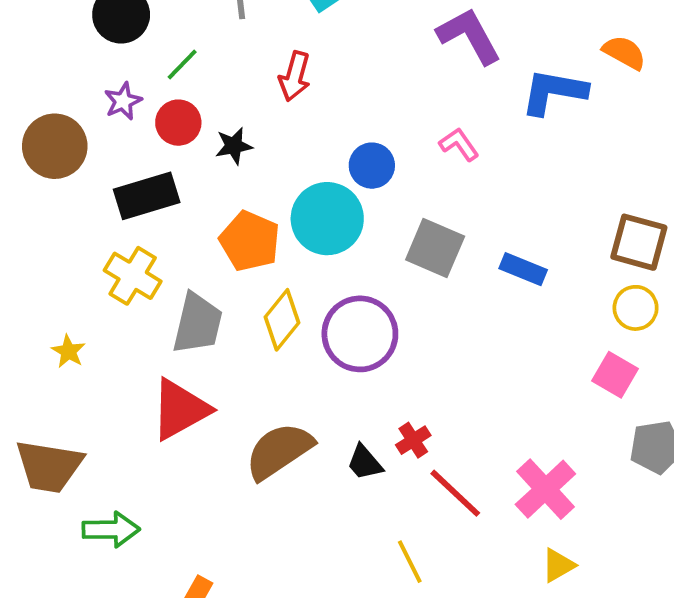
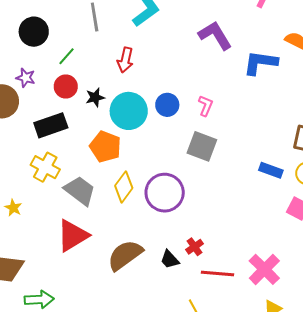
purple star: (123, 101) -> (26, 78), moved, turned -30
pink L-shape: (459, 144) -> (206, 106), moved, turned 60
cyan circle: (327, 219) -> (129, 111), moved
blue rectangle: (523, 269) -> (271, 170), moved
gray trapezoid: (197, 324) -> (80, 191), turned -64
red line: (455, 493) -> (217, 273), turned -36

